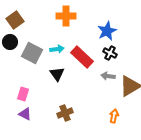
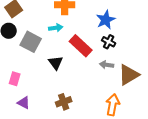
cyan arrow: (57, 49) -> (56, 28), moved
pink rectangle: (23, 94) -> (15, 79), moved
orange arrow: (114, 116) -> (113, 105), size x1.5

